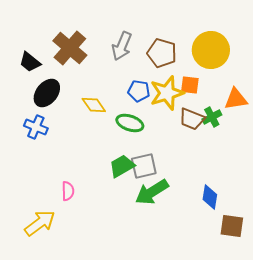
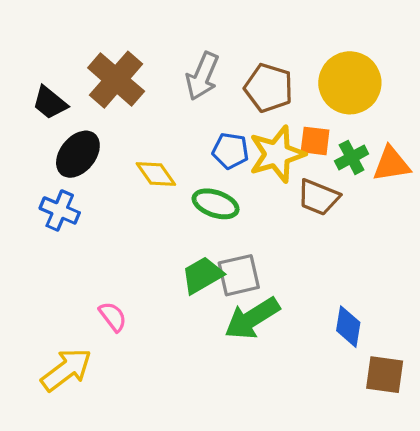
green cross: (212, 117) -> (352, 157), moved
pink semicircle: (68, 191) -> (113, 317), turned -36

